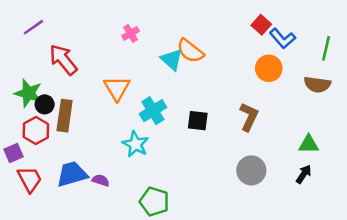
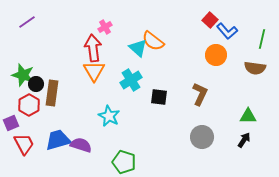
red arrow: (63, 60) -> (93, 48), moved, turned 32
cyan cross: (153, 111) -> (131, 80), moved
purple semicircle: (101, 180) -> (81, 145), size x1.5

